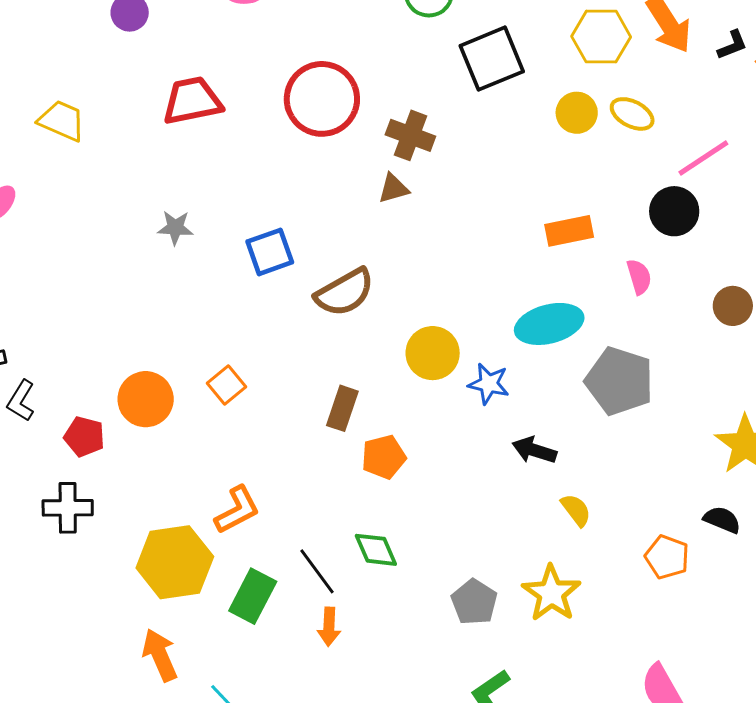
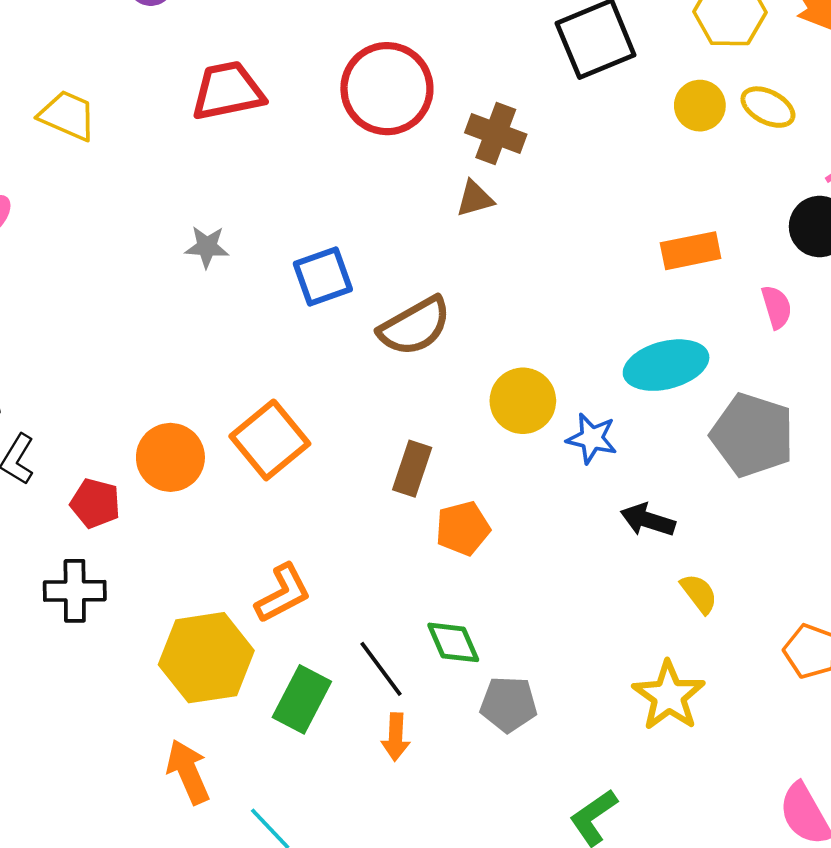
orange square: (227, 385) -> (270, 440), size x1.6
gray pentagon: (474, 602) -> (509, 704), moved, turned -30

